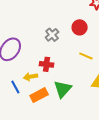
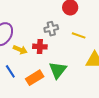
gray cross: (52, 35) -> (51, 29), moved, turned 32
yellow arrow: (30, 77) -> (20, 50), moved, turned -144

